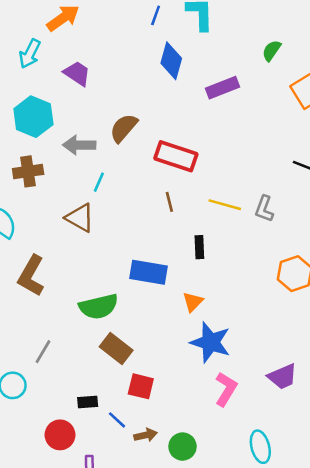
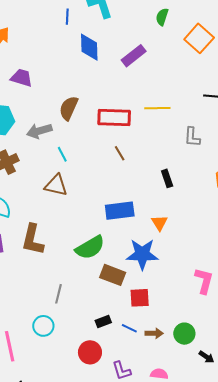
cyan line: (99, 182) -> (62, 154), turned -35
yellow line: (225, 205) -> (157, 108), moved
black rectangle: (199, 247) -> (167, 178), moved
blue star: (211, 342) -> (142, 254), moved
brown arrow: (146, 435) -> (154, 333), turned 30

